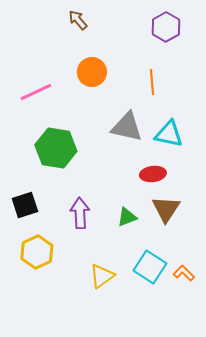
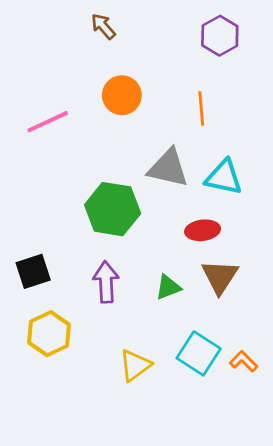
green hexagon: (56, 148) -> (113, 209), moved

